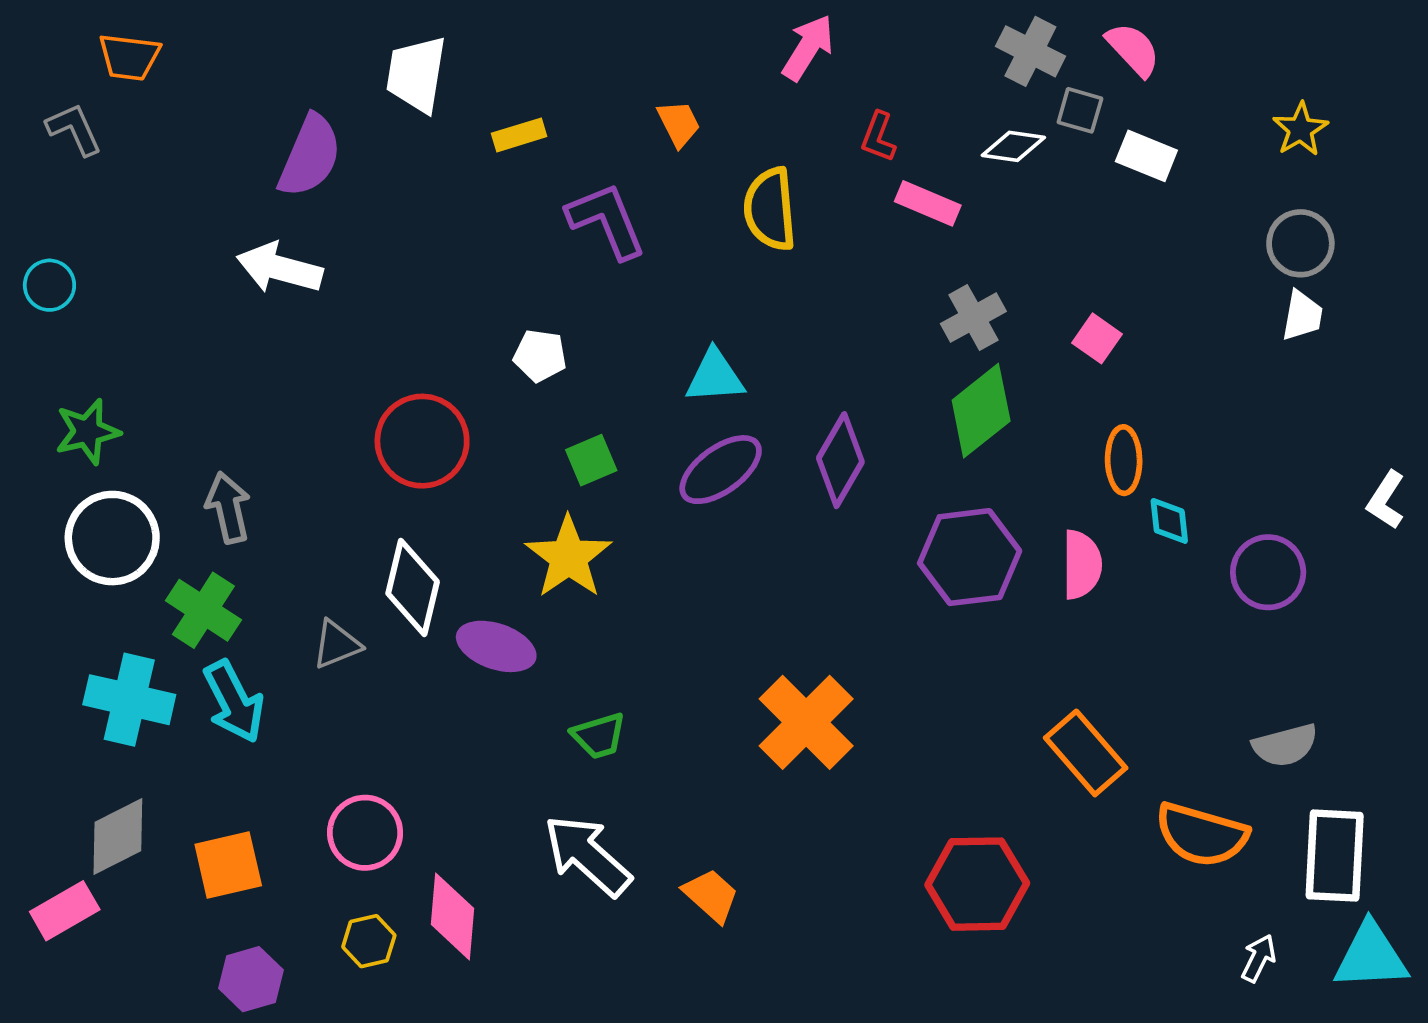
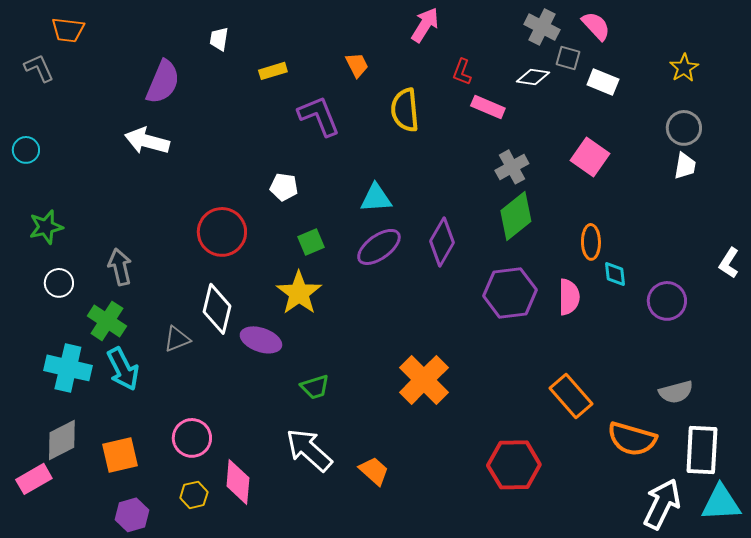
white trapezoid: (416, 74) -> (219, 39), size x0.6
pink square: (1097, 338) -> (590, 157), moved, size x1.5
white circle: (112, 538) -> (59, 283), size x0.6
white arrow: (1259, 958) -> (662, 504), size x2.0

